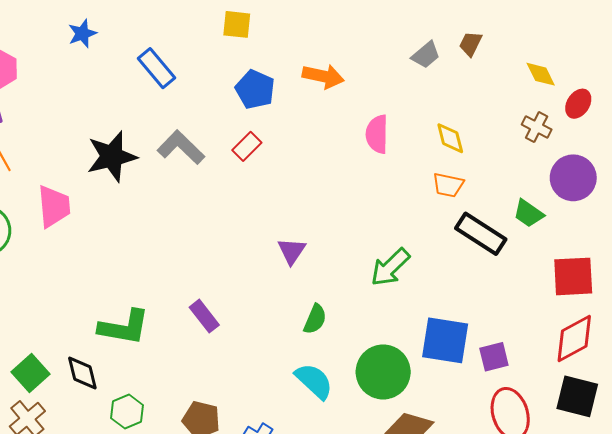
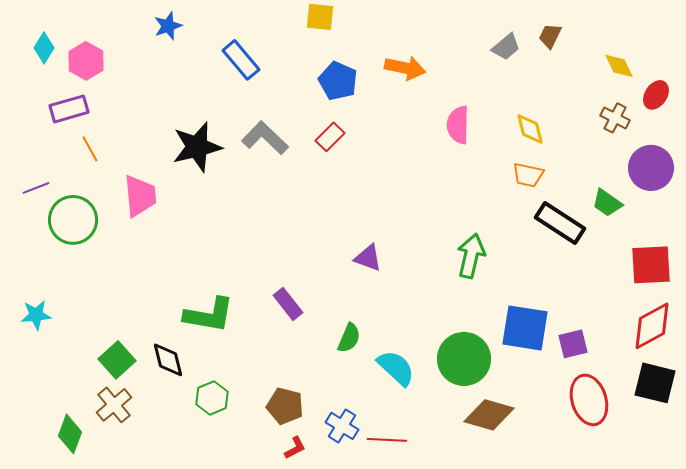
purple triangle: (292, 251) -> (368, 258), moved, turned -44
green arrow: (390, 267) -> (471, 256), turned 147
green semicircle: (315, 319) -> (349, 338), moved

